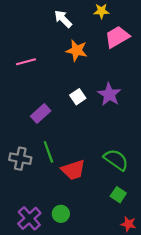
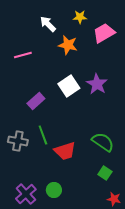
yellow star: (101, 11) -> (80, 17), moved
white arrow: (63, 19) -> (48, 24), moved
white square: (78, 97) -> (69, 86), size x1.5

